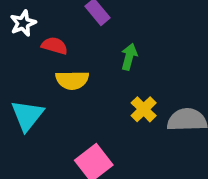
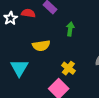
red semicircle: (55, 46) -> (28, 13), moved
yellow cross: (144, 109) -> (68, 68), moved

